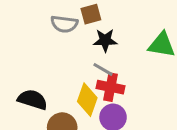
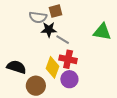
black star: (105, 40) -> (49, 30), moved
gray line: (103, 69) -> (63, 40), moved

